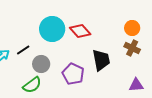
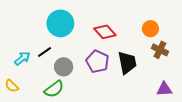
orange circle: (132, 28) -> (150, 29), moved
cyan circle: (52, 29) -> (60, 23), moved
purple pentagon: (73, 74) -> (97, 62), moved

